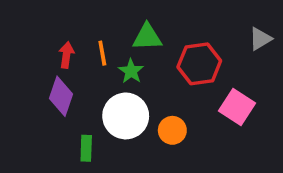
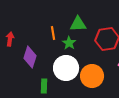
red arrow: (66, 55) -> (10, 39), moved
orange circle: (172, 130) -> (92, 76), size x1.5

